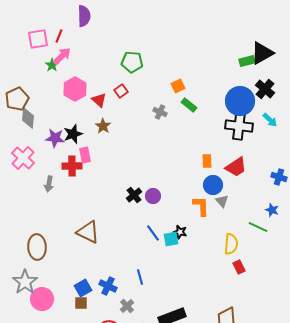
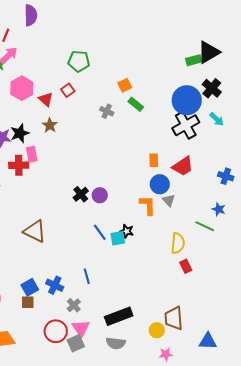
black cross: (239, 126) -> (186, 125), turned -36

